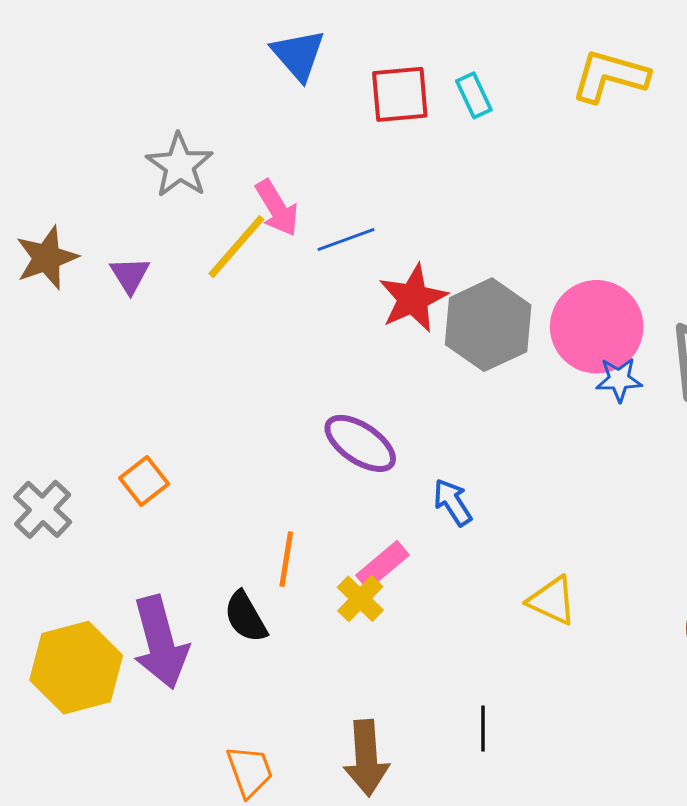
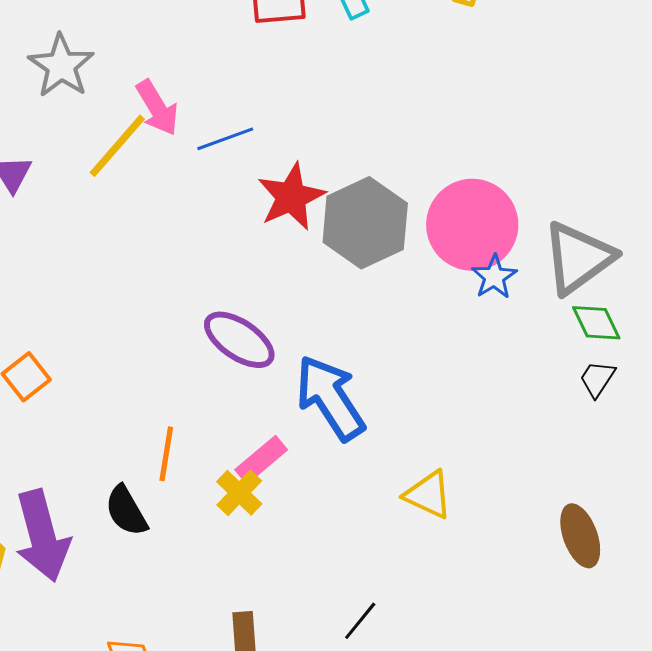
blue star: (619, 379) -> (494, 277), turned -30
blue arrow: (453, 502) -> (330, 398), size x1.8
black line: (483, 729) -> (360, 621), turned 39

